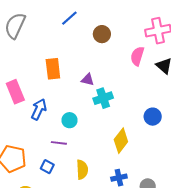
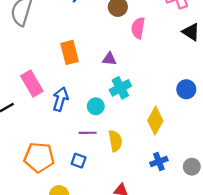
pink semicircle: (137, 56) -> (138, 28), moved
cyan cross: (103, 98) -> (120, 88), moved
yellow semicircle: (82, 170) -> (115, 141), moved

